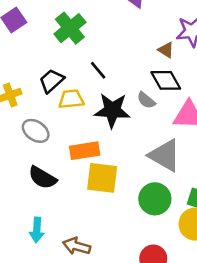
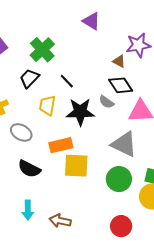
black trapezoid: (52, 81) -> (29, 78), moved
yellow trapezoid: (71, 99) -> (47, 105), turned -70

